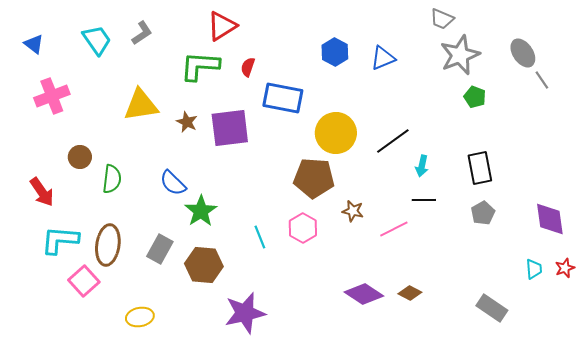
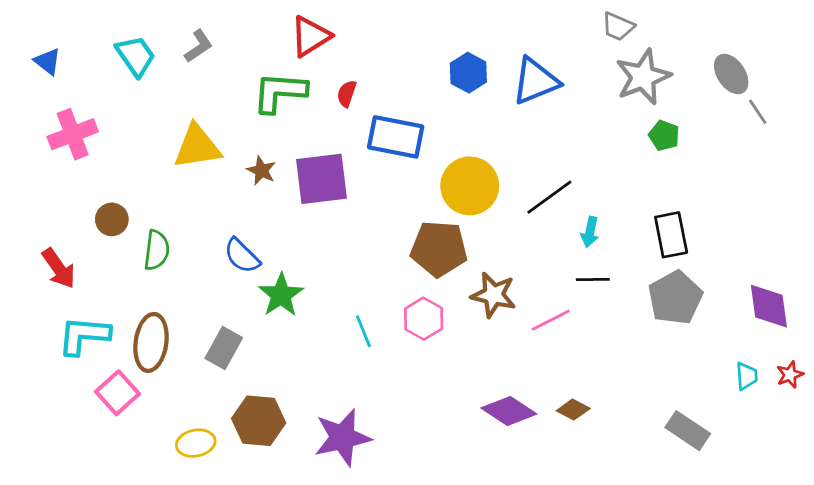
blue triangle: (383, 58) -> (535, 81), size x1.4
brown star: (353, 211) -> (493, 295), size x1.5
gray pentagon: (483, 213) -> (675, 298), size x1.6
brown hexagon: (204, 265) -> (259, 421), moved

